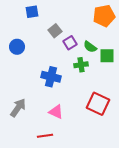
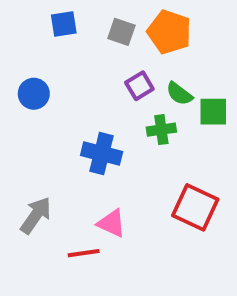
orange pentagon: (104, 16) -> (169, 32), moved, turned 30
gray square: (55, 31) -> (121, 32), moved, turned -32
red line: (45, 136) -> (84, 253), moved

